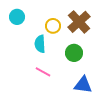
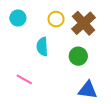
yellow circle: (53, 26) -> (56, 19), moved
pink line: (43, 72) -> (24, 79), moved

